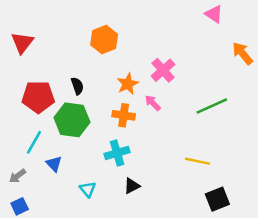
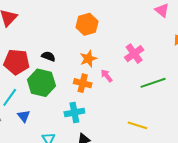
orange hexagon: (104, 40) -> (87, 24), moved
pink cross: (163, 70) -> (134, 54), moved
black semicircle: (77, 86) -> (48, 56), turned -56

